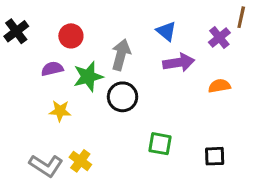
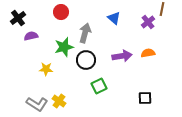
red circle: (71, 36) -> (61, 12), moved
purple arrow: (179, 62) -> (122, 56), moved
purple semicircle: (52, 69) -> (31, 36), moved
green square: (160, 144) -> (99, 86), moved, turned -35

